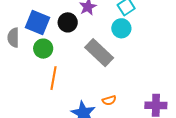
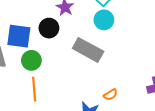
orange line: (54, 78) -> (34, 89), moved

